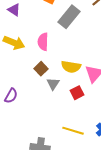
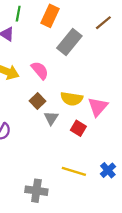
pink semicircle: (43, 42) -> (40, 70), turned 138
red square: (77, 93) -> (78, 128), turned -32

